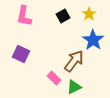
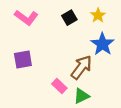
pink L-shape: (24, 16) -> (26, 18), turned -65
purple square: (21, 54) -> (23, 60), turned -36

